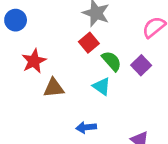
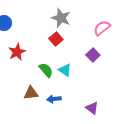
green semicircle: (112, 61) -> (46, 70), moved
brown triangle: (54, 88) -> (31, 93), moved

